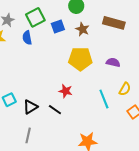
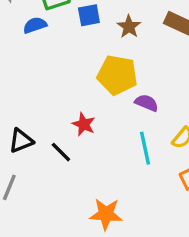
blue semicircle: (27, 38) -> (35, 25), turned 72
purple semicircle: (113, 62) -> (147, 103), moved

